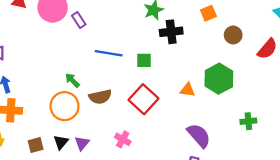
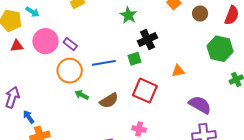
black cross: (171, 32) -> (148, 39), moved
green hexagon: (219, 79) -> (220, 49), moved
orange circle: (65, 106) -> (70, 71), moved

